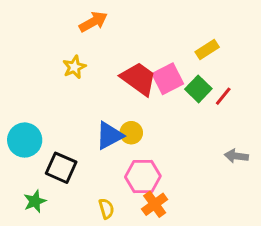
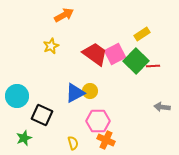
green square: (198, 89) -> (136, 61), size x1.4
red line: (223, 96) -> (153, 66), turned 48
orange cross: (155, 204) -> (106, 140), turned -30

